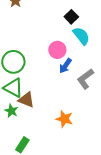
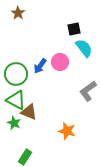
black square: (71, 17) -> (74, 29), turned 32
blue arrow: (65, 66) -> (40, 66), moved

